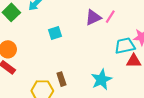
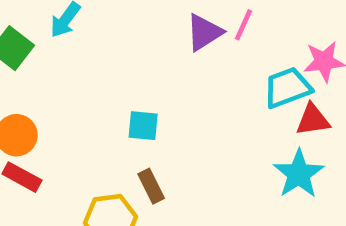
cyan square: (55, 33) -> (143, 126), moved, turned 32
cyan star: (101, 80) -> (299, 174), moved

